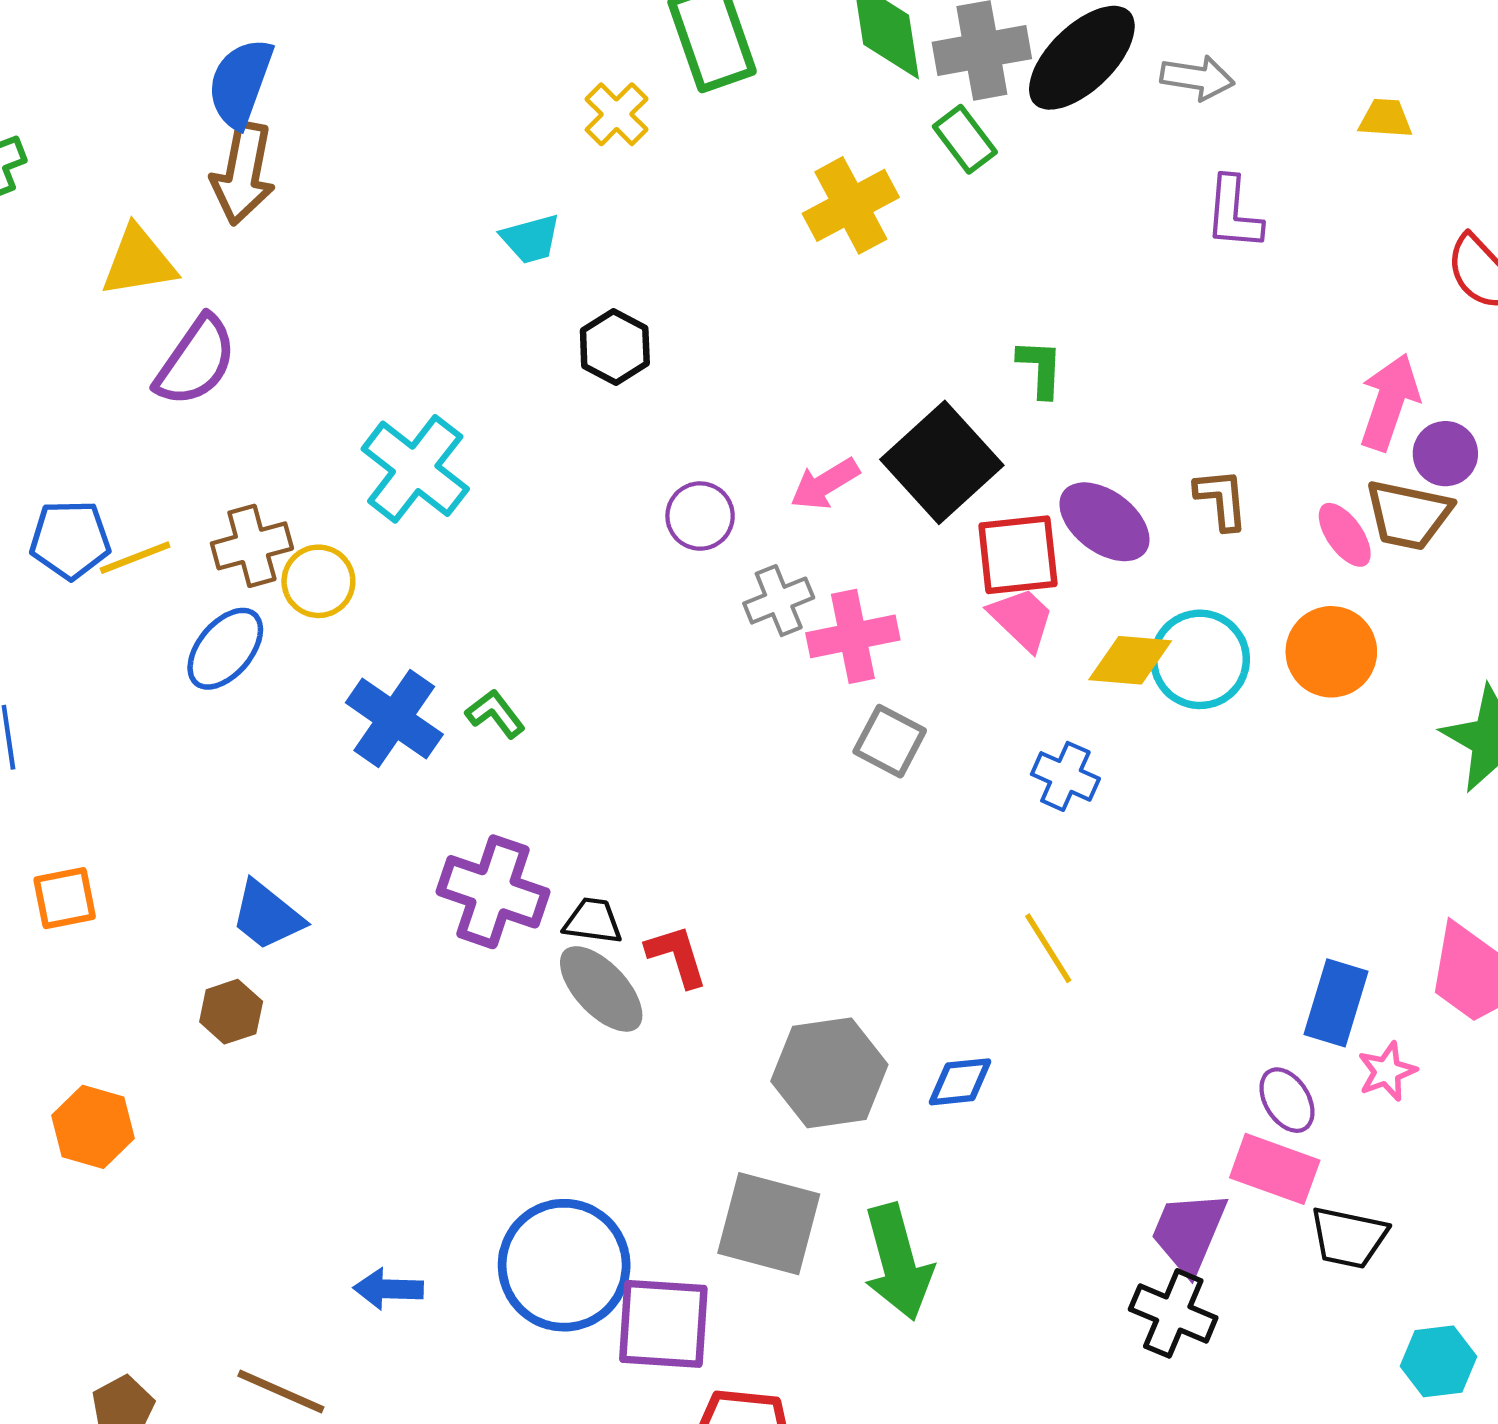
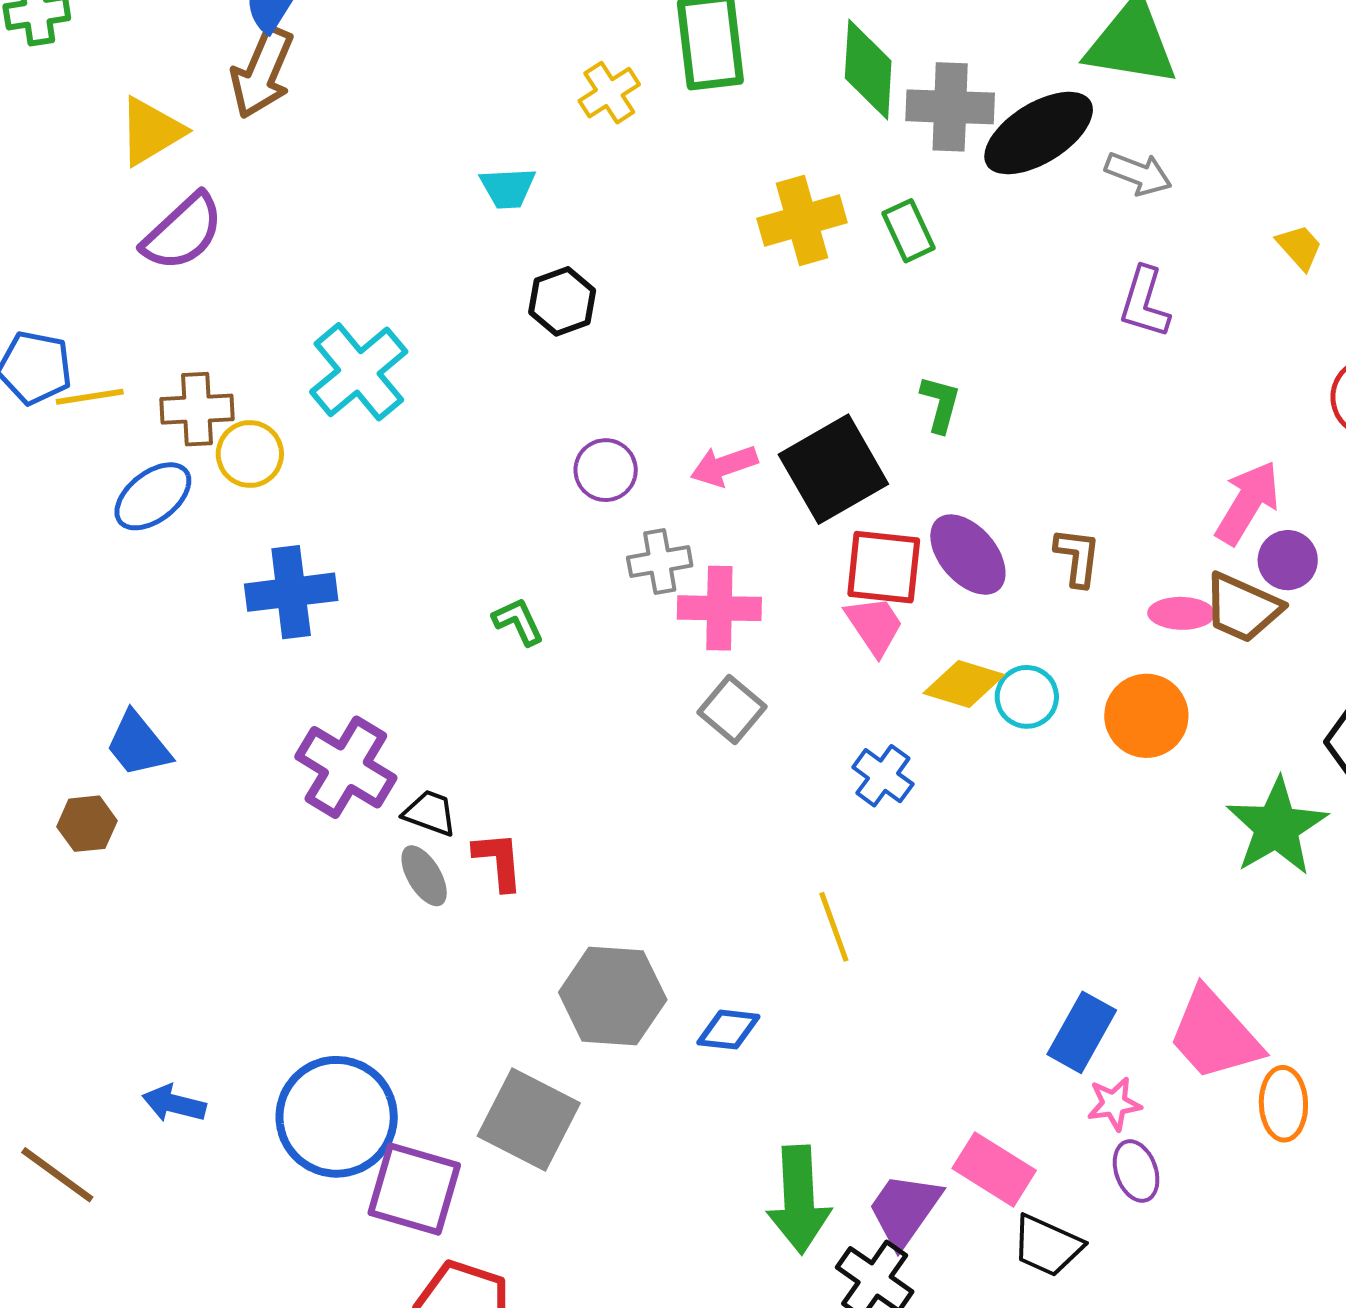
yellow trapezoid: (1385, 119) -> (1299, 247), turned 32
green rectangle: (965, 139) -> (909, 231), moved
yellow triangle: (139, 261) -> (151, 131), turned -34
pink ellipse: (1345, 535) -> (1181, 613), turned -66
cyan circle: (1200, 659) -> (1027, 697), size x0.7
green L-shape: (495, 714) -> (518, 621), moved
blue cross: (394, 718) -> (291, 592), turned 36
gray ellipse: (601, 989) -> (424, 876), size x0.7
purple ellipse: (1287, 1100) -> (1136, 1171), moved
green arrow: (898, 1262) -> (799, 1200), moved

